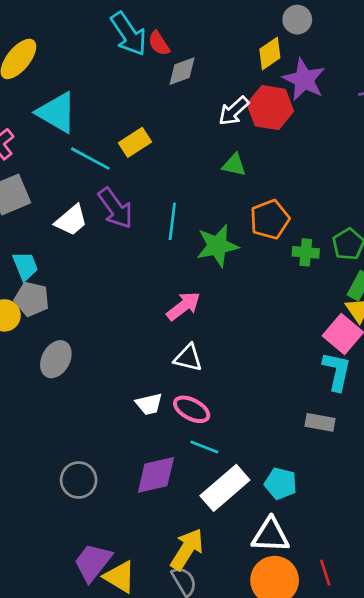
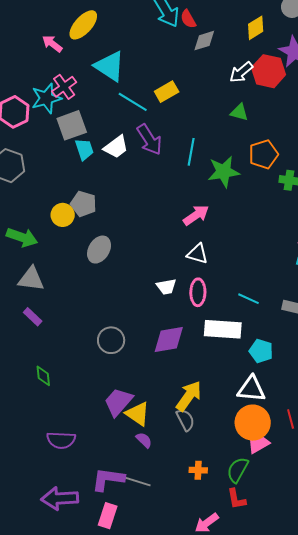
yellow diamond: (270, 54) -> (256, 28), moved
cyan trapezoid: (25, 266) -> (84, 149), moved
pink ellipse: (192, 409) -> (198, 292), turned 60
cyan line: (204, 447) -> (248, 299), moved
white rectangle: (225, 488) -> (223, 329), moved, turned 42

